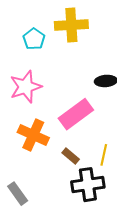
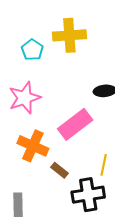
brown rectangle: (71, 156) -> (60, 170), moved
gray rectangle: (18, 194) -> (18, 205), turned 35

